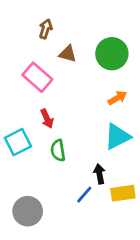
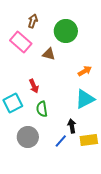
brown triangle: (68, 54) -> (49, 54), moved
green circle: (112, 54) -> (66, 31), moved
pink rectangle: (37, 77) -> (21, 42), moved
gray circle: (28, 211) -> (28, 137), moved

